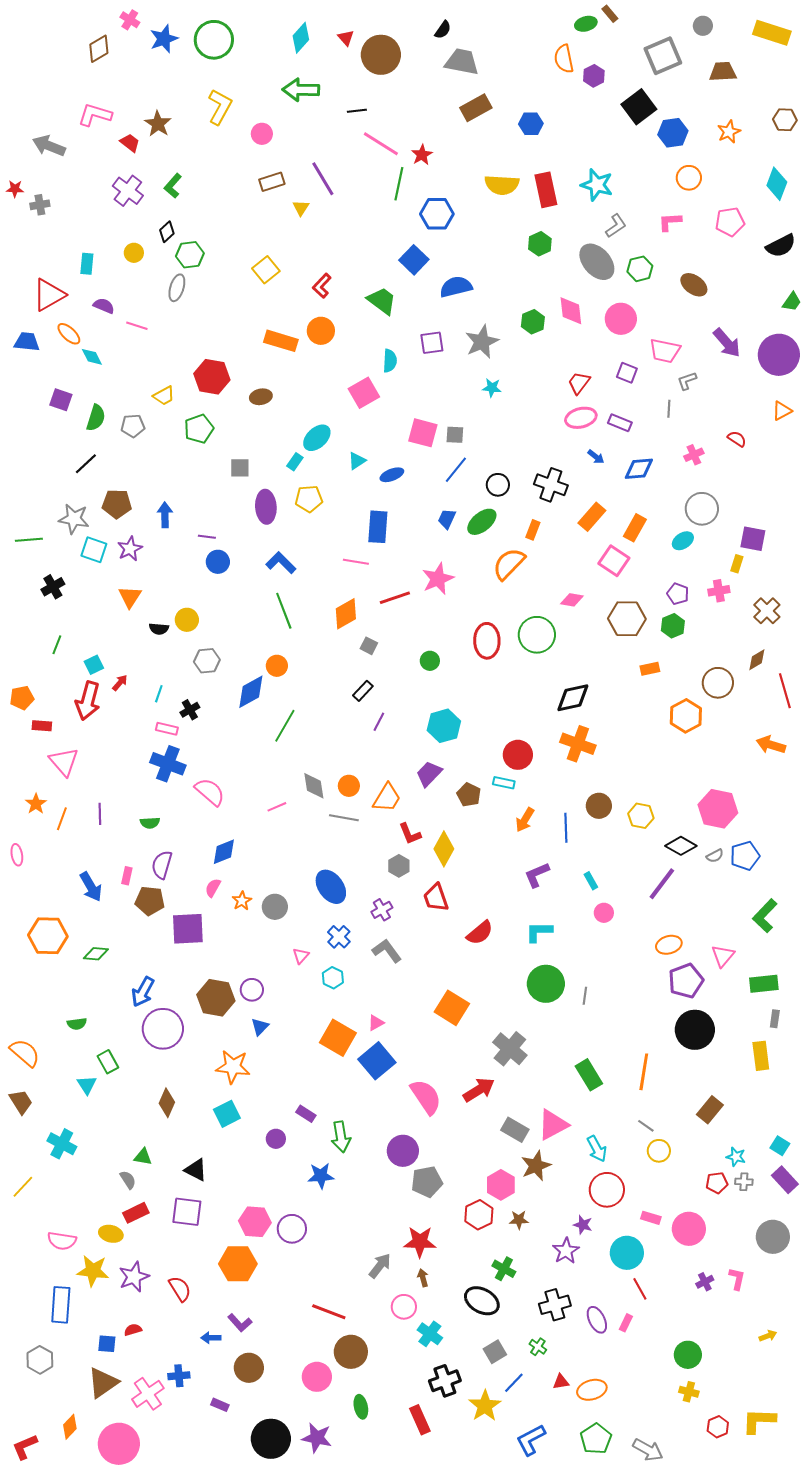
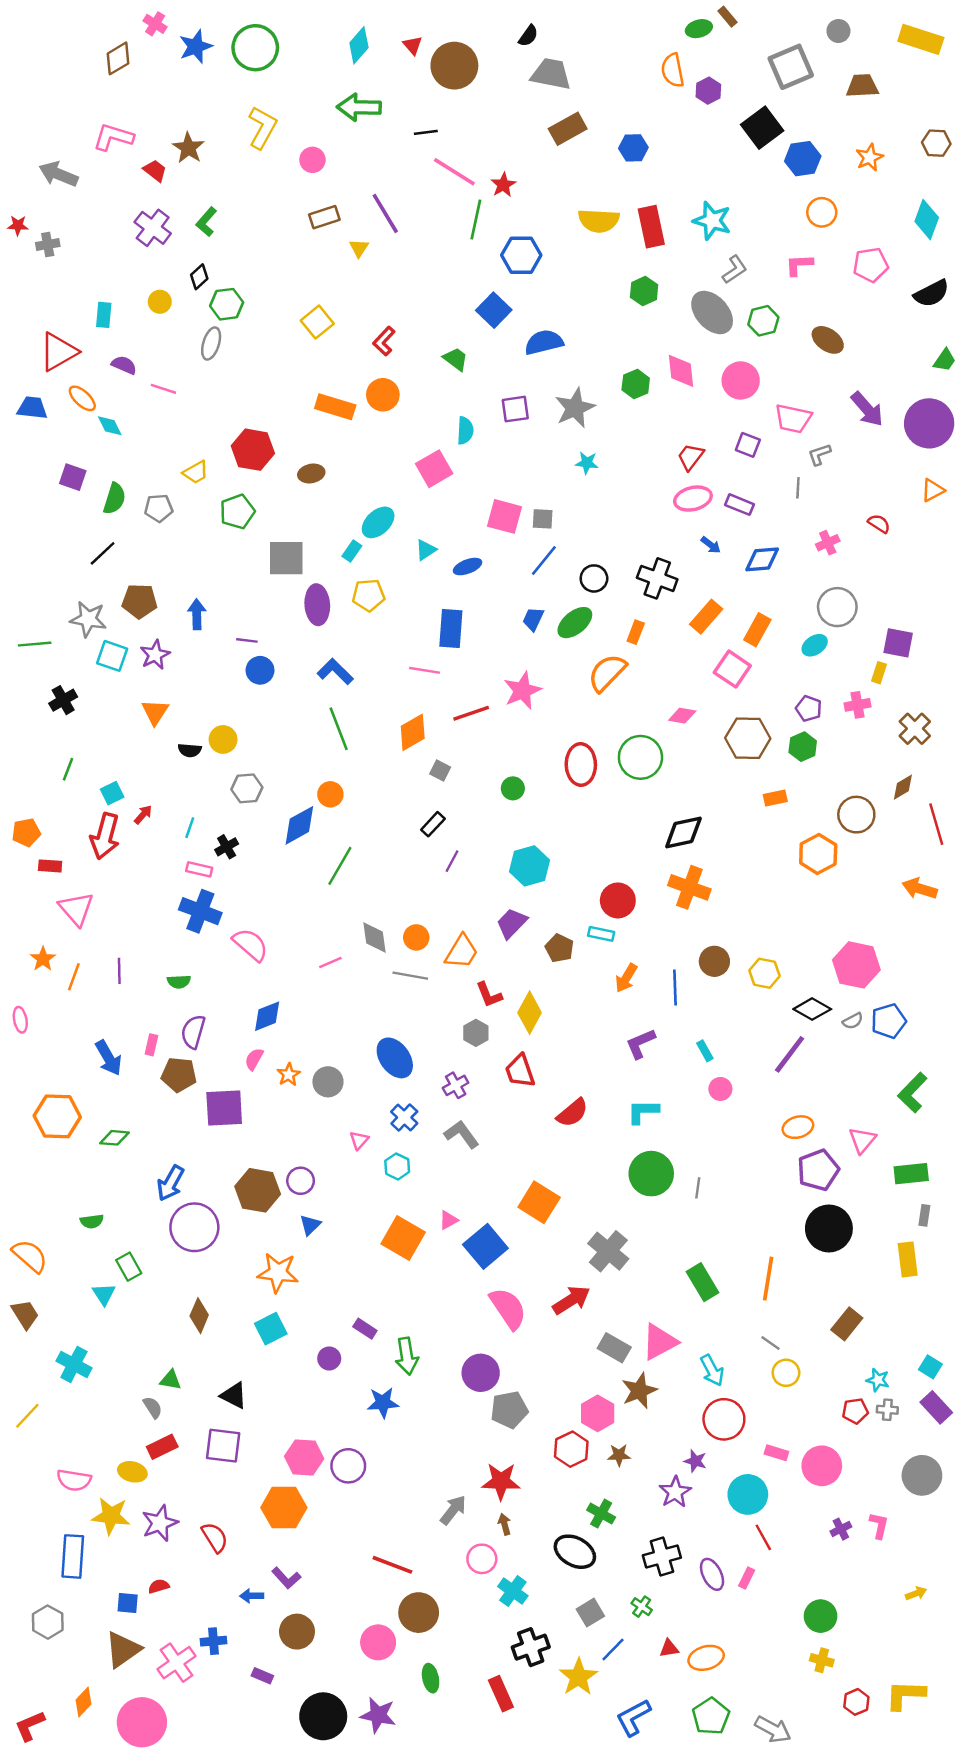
green trapezoid: (382, 301) -> (456, 359), size x0.7
gray square: (240, 468) -> (286, 558), size x1.6
blue square: (377, 1061) -> (485, 1246), moved

